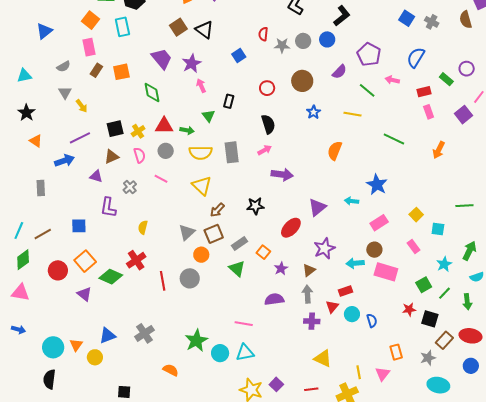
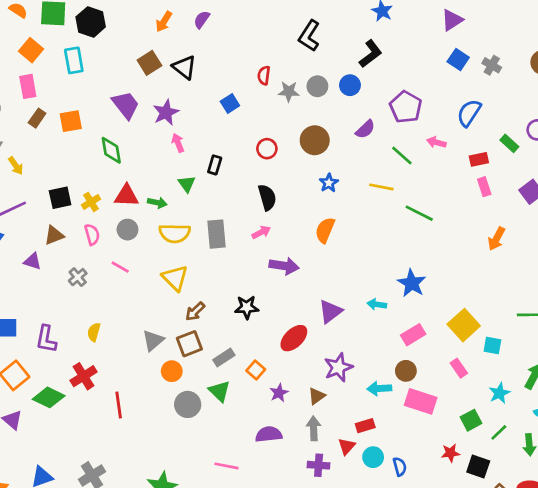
green line: (394, 139) -> (419, 213), moved
orange semicircle: (335, 151) -> (325, 230), moved
purple L-shape: (108, 208) -> (46, 339), moved
yellow square: (416, 215) -> (464, 325), size x1.6
gray circle: (190, 278) -> (188, 404), moved

